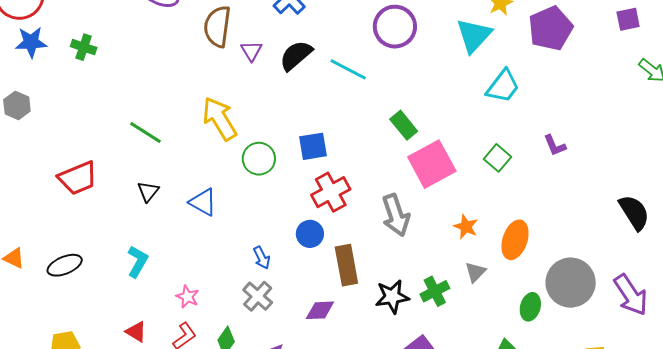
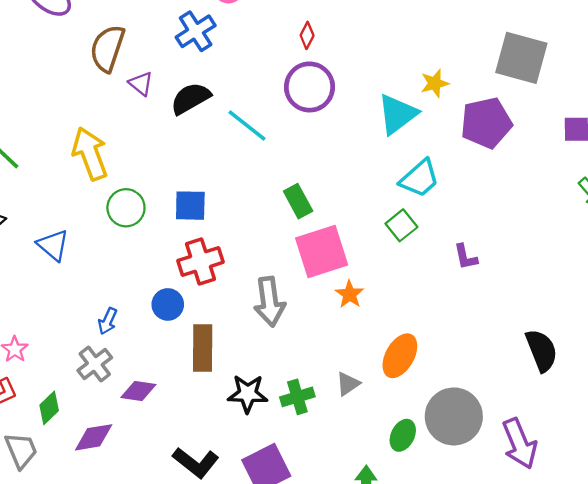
purple triangle: (251, 51) -> (141, 84), turned -30
green square: (498, 158) -> (401, 225), moved
orange star: (466, 227) -> (350, 294), moved
blue arrow: (262, 258) -> (108, 321), turned 40
purple diamond: (320, 310) -> (138, 391), moved

